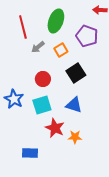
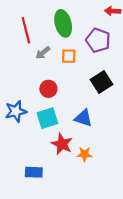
green ellipse: (56, 21) -> (63, 23), turned -35
orange square: (61, 50) -> (69, 56), turned 32
black square: (76, 73) -> (101, 82), moved
blue star: (14, 99) -> (16, 111), turned 30

